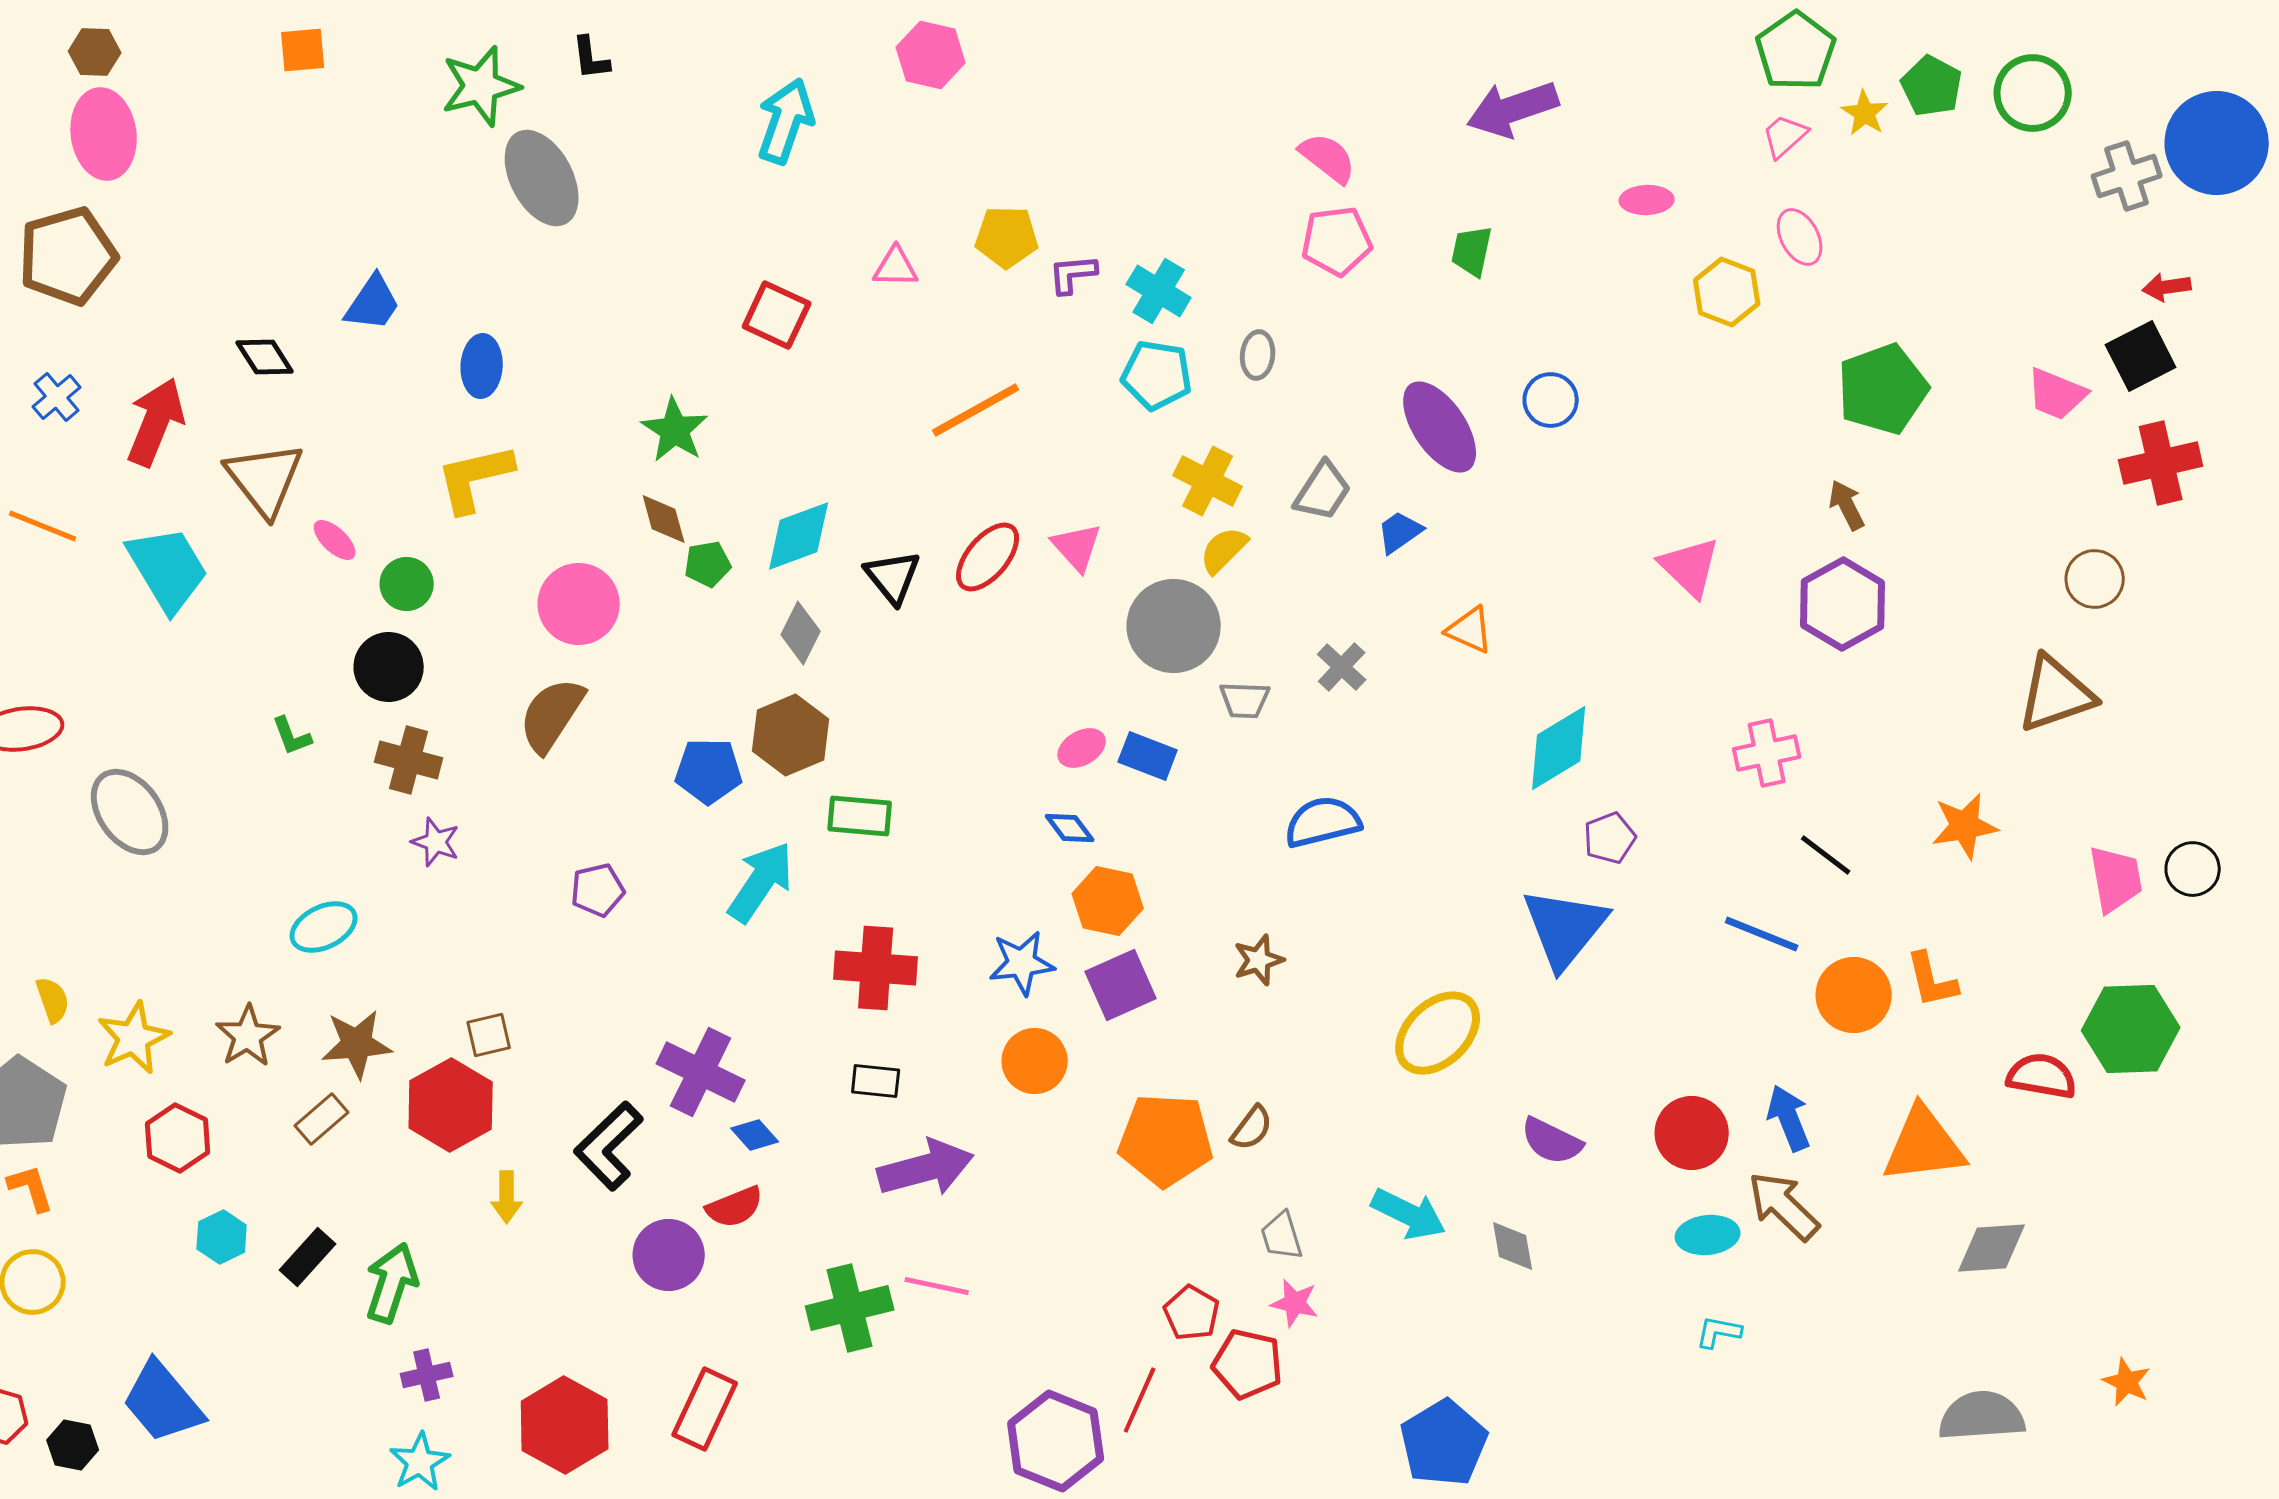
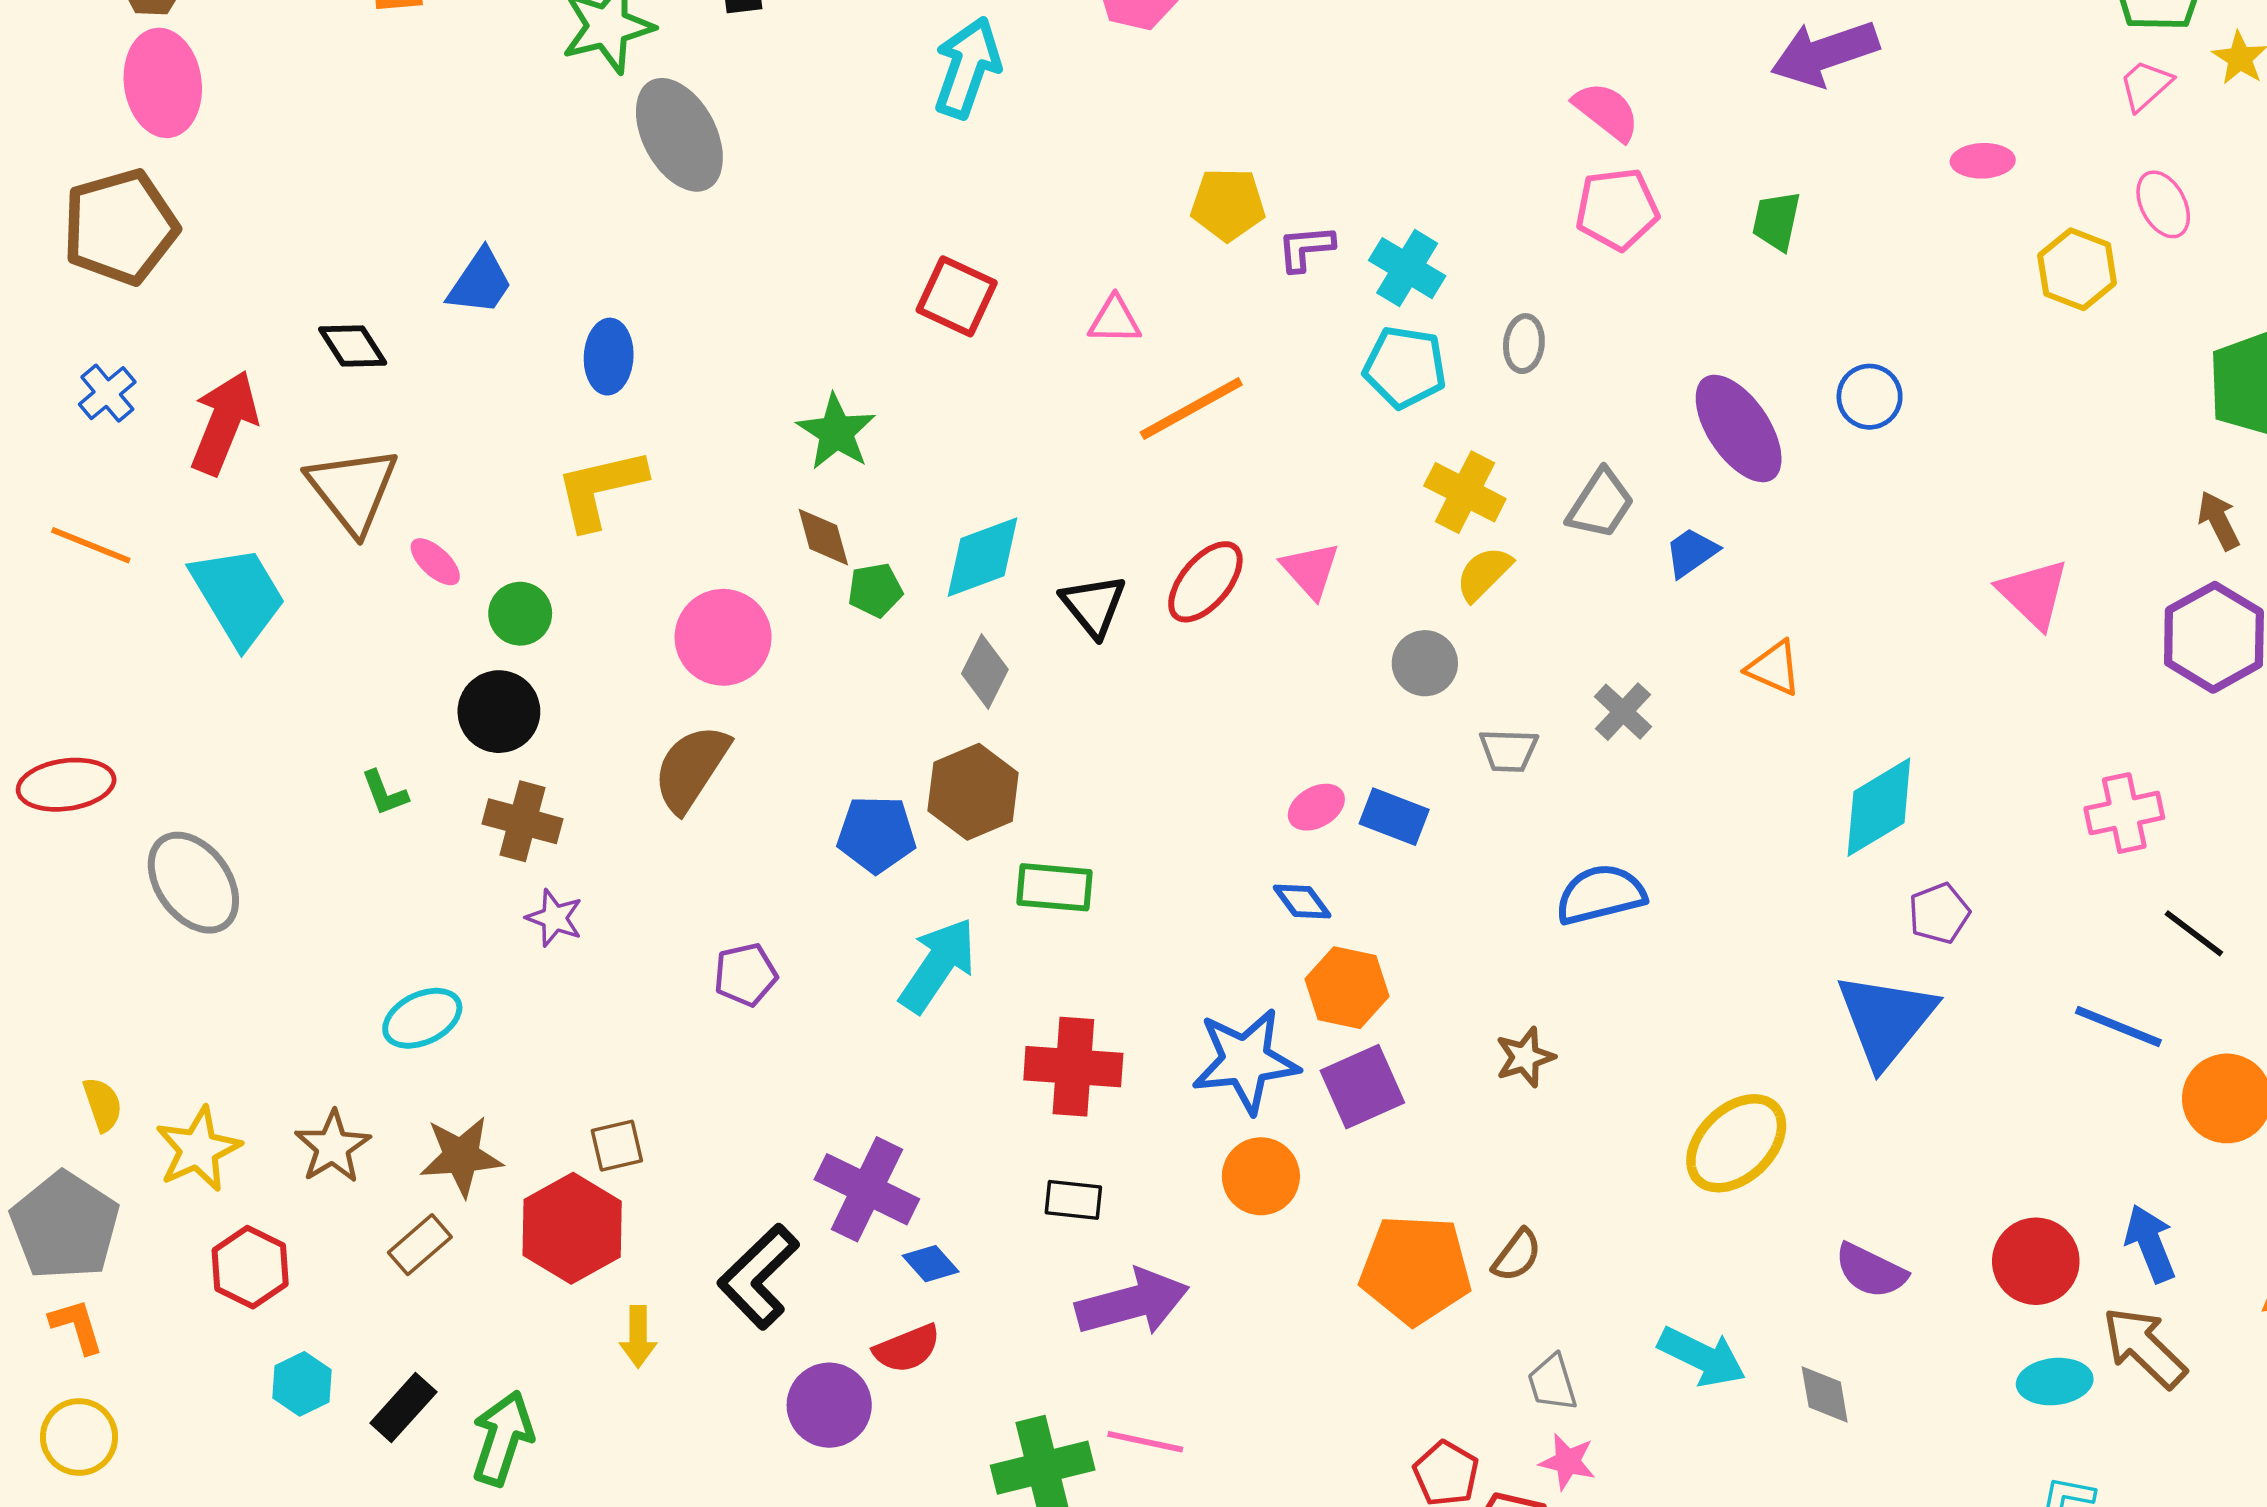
pink triangle: (896, 267) -> (1115, 320), moved
gray circle: (1174, 626) -> (1425, 663), size x0.6
blue star: (1022, 963) -> (1246, 1061), size x1.4

